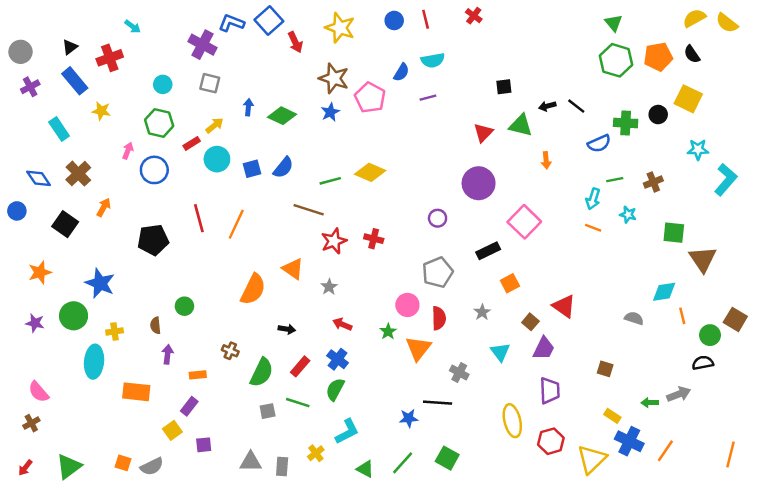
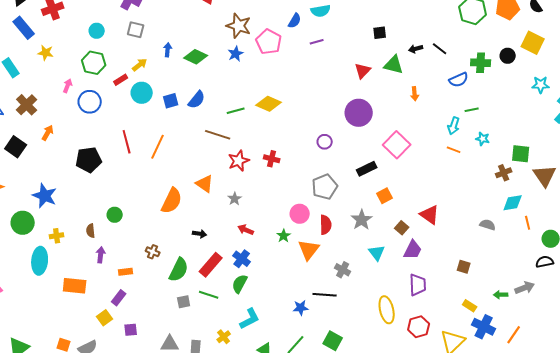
brown cross: (653, 182) -> (504, 173), moved
gray star: (482, 312) -> (362, 220), size x1.5
red rectangle: (300, 366) -> (211, 265), size x1.4

